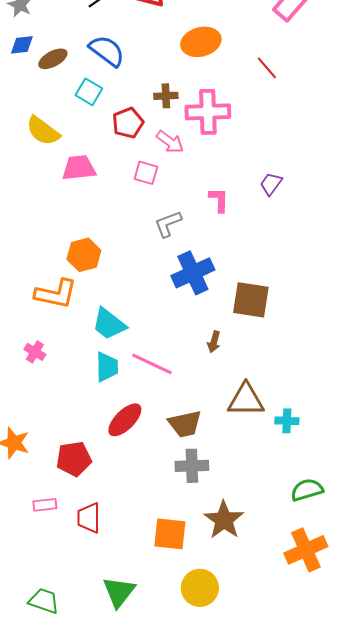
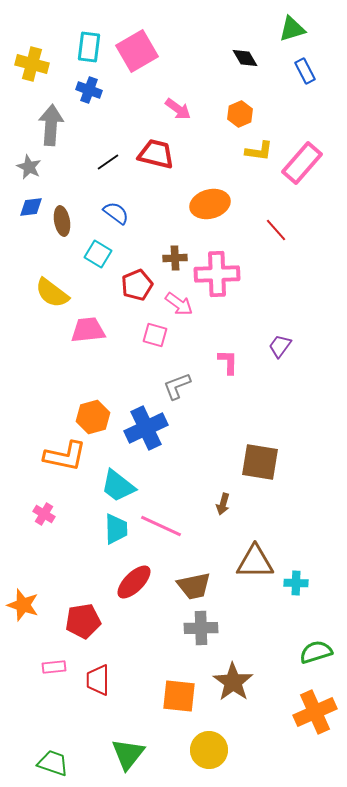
blue semicircle: (107, 51) -> (116, 213), size x0.7
brown ellipse: (53, 59) -> (62, 221), turned -72
blue cross: (193, 273) -> (146, 428), moved

